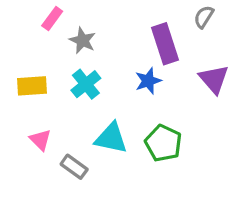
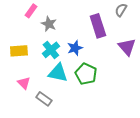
blue star: (148, 81) -> (75, 48), moved
cyan triangle: (111, 138) -> (58, 73), moved
green pentagon: (163, 143) -> (86, 74), moved

